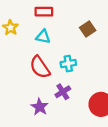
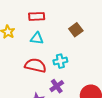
red semicircle: (40, 67) -> (35, 65), turned 140

